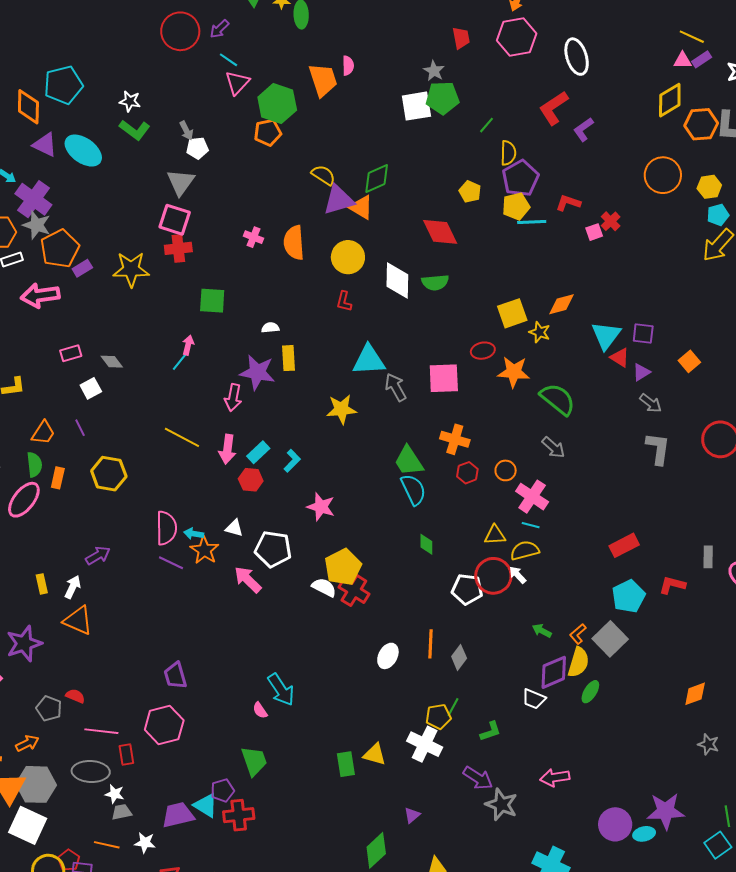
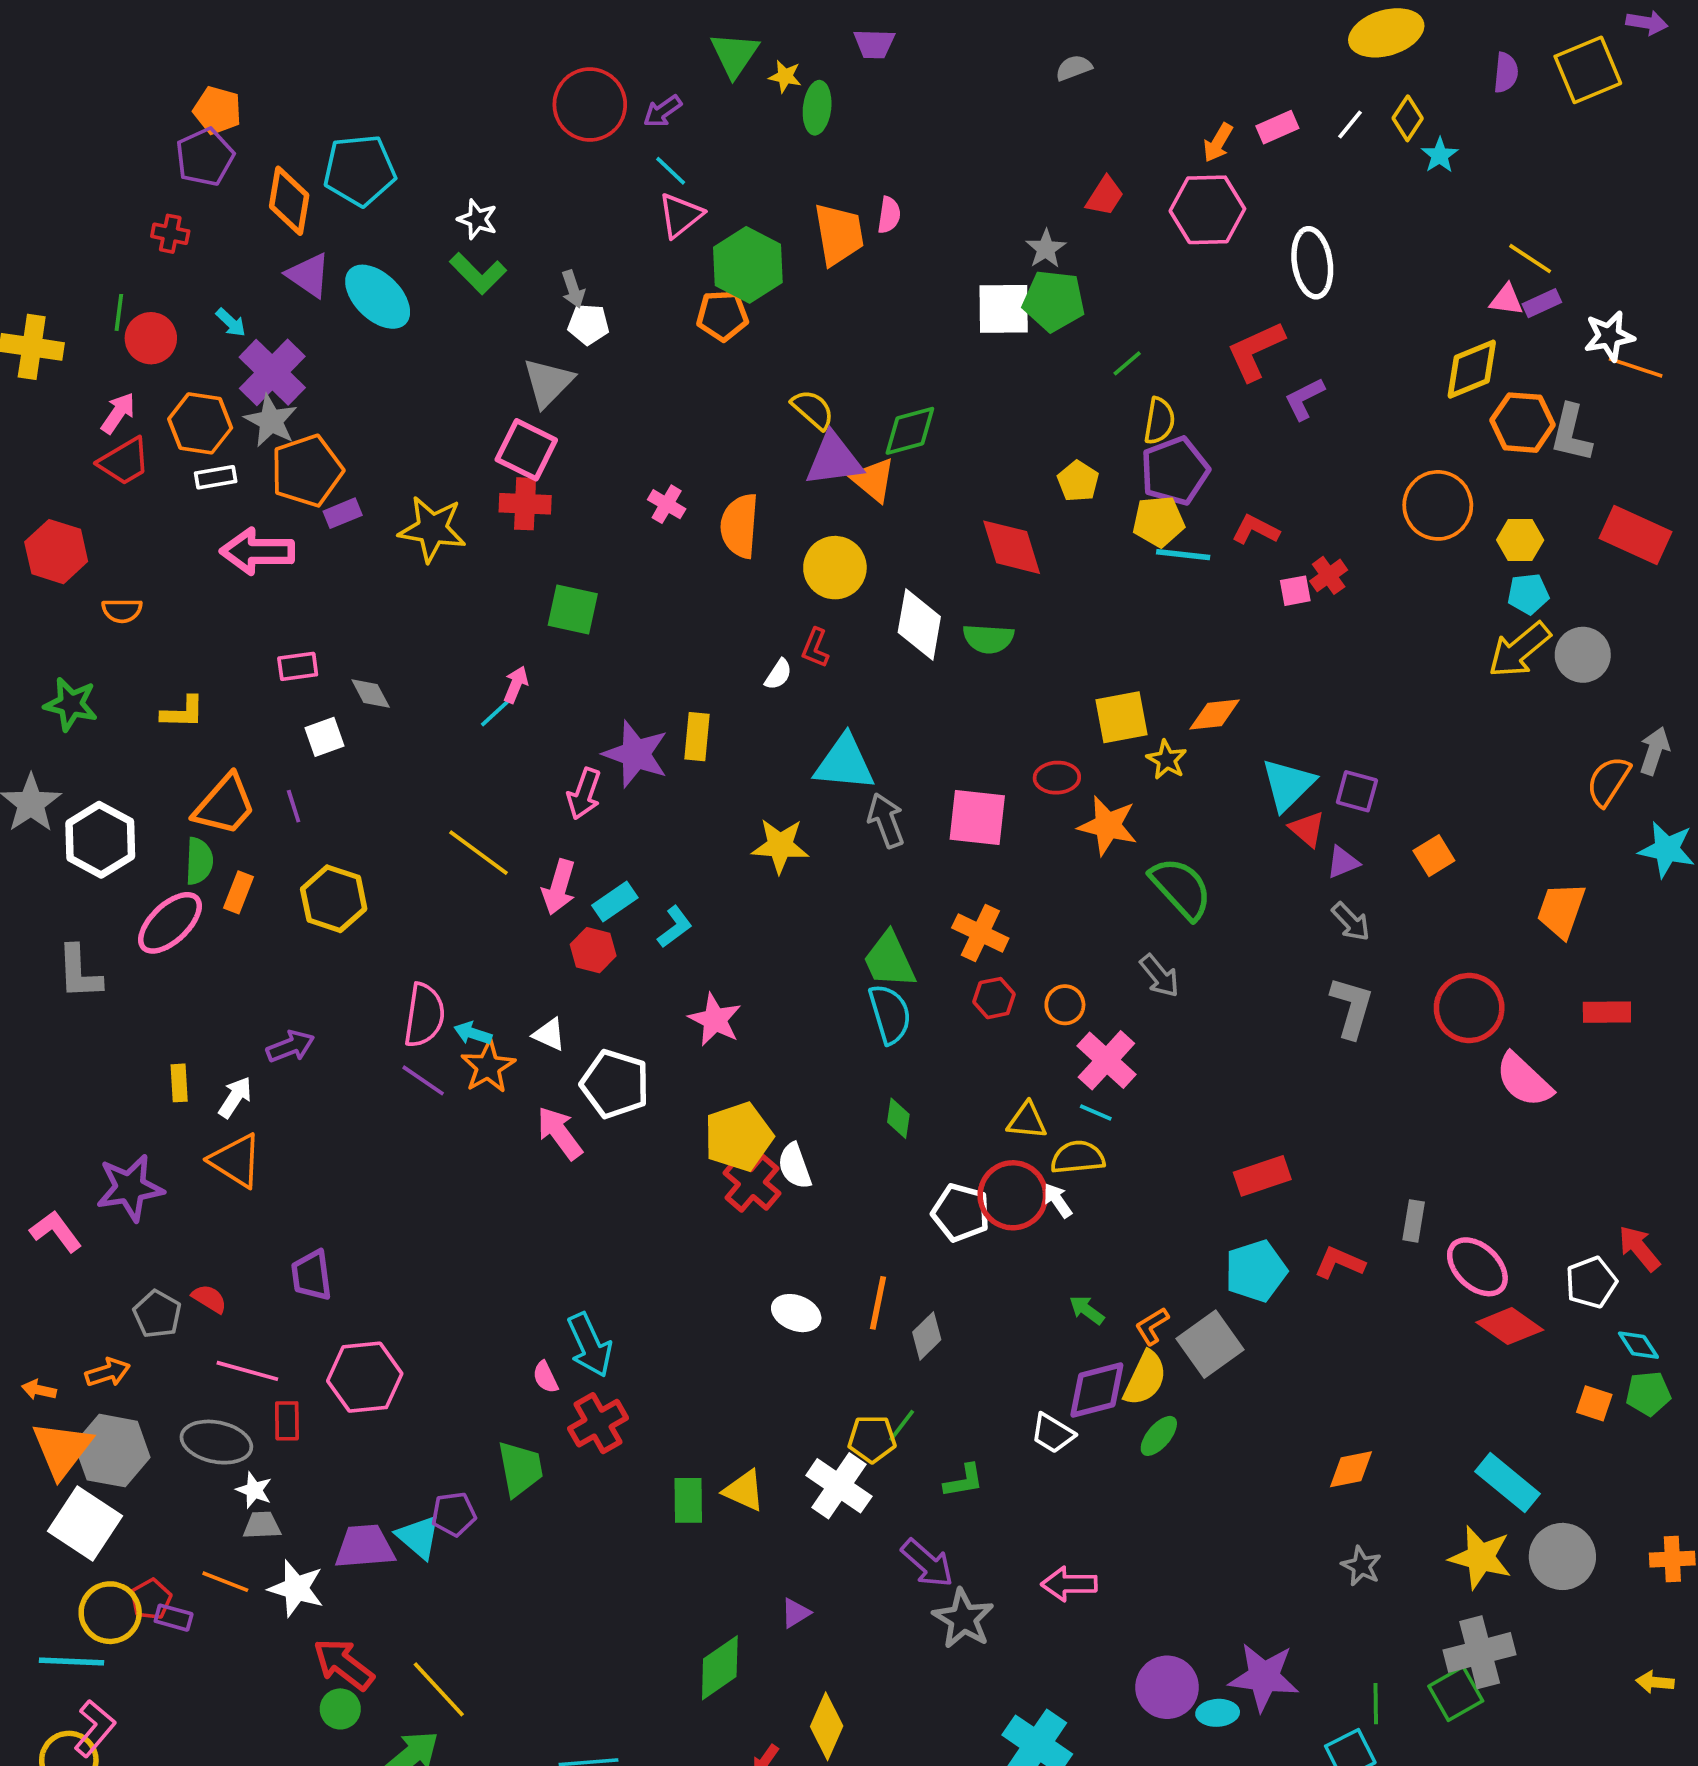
red trapezoid: (461, 38) -> (1105, 196), turned 35
white semicircle: (270, 328) -> (778, 674), moved, turned 120
orange trapezoid: (43, 433) -> (225, 805), size x1.4
white semicircle: (324, 587) -> (795, 1166), moved, turned -145
white ellipse: (388, 656) -> (796, 1313), turned 75
purple trapezoid: (175, 676) -> (312, 1275), moved
red cross: (239, 815) -> (598, 1423), moved, turned -32
white star: (145, 843) -> (296, 1588), size x1.4

